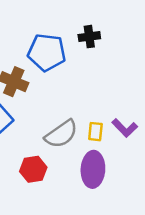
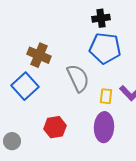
blue pentagon: (47, 52) -> (105, 48), moved
gray semicircle: (61, 134) -> (78, 78), moved, turned -80

